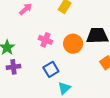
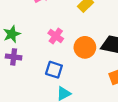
blue square: (51, 69) -> (54, 70), turned 35

